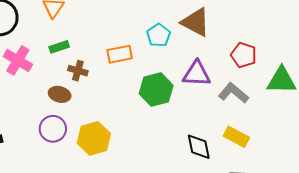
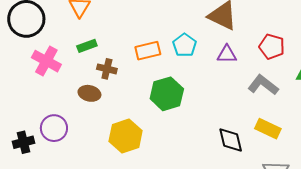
cyan pentagon: (159, 35) -> (185, 45), moved
purple triangle: (197, 74) -> (227, 54), moved, size x0.7
green hexagon: (156, 89) -> (167, 94), moved
purple circle: (53, 129) -> (54, 128), moved

